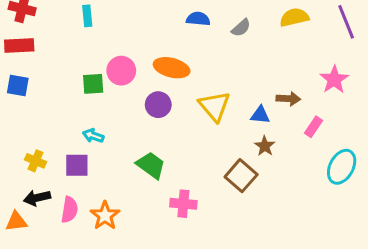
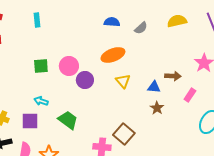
orange ellipse: (172, 68) -> (113, 55), moved, turned -35
pink circle: (121, 71) -> (69, 66), moved
yellow triangle: (214, 106) -> (123, 81), size x0.7
green trapezoid: (151, 165) -> (68, 120), moved
brown square: (241, 176) -> (124, 134), moved

